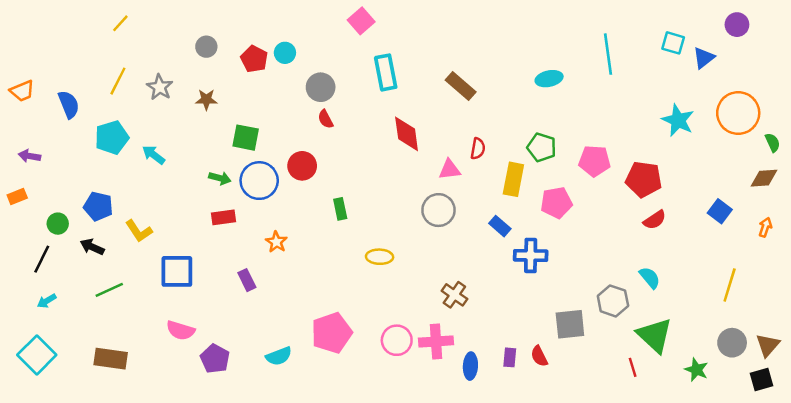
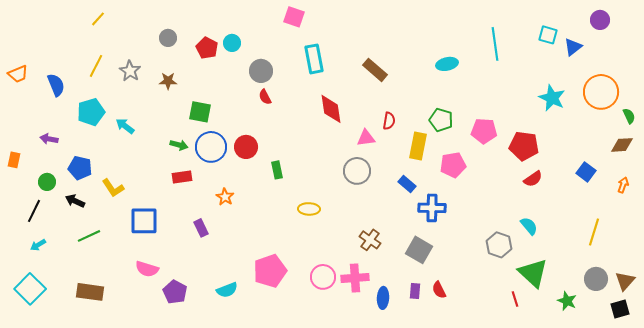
pink square: (361, 21) -> (294, 17), turned -30
purple arrow: (29, 156) -> (49, 139), moved
red circle: (302, 166) -> (246, 147), moved
orange rectangle: (17, 197) -> (14, 160), turned -56
gray square: (570, 324) -> (419, 250), moved, turned 36

